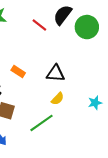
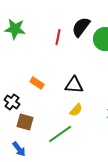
red line: (39, 25) -> (58, 37), turned 63

